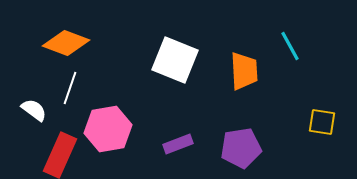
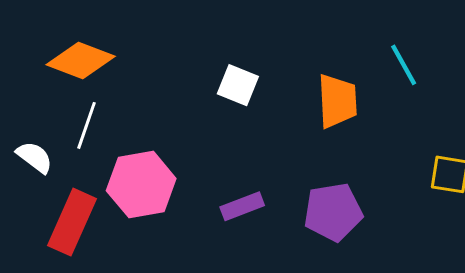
white square: (175, 60) -> (238, 85), size x0.6

